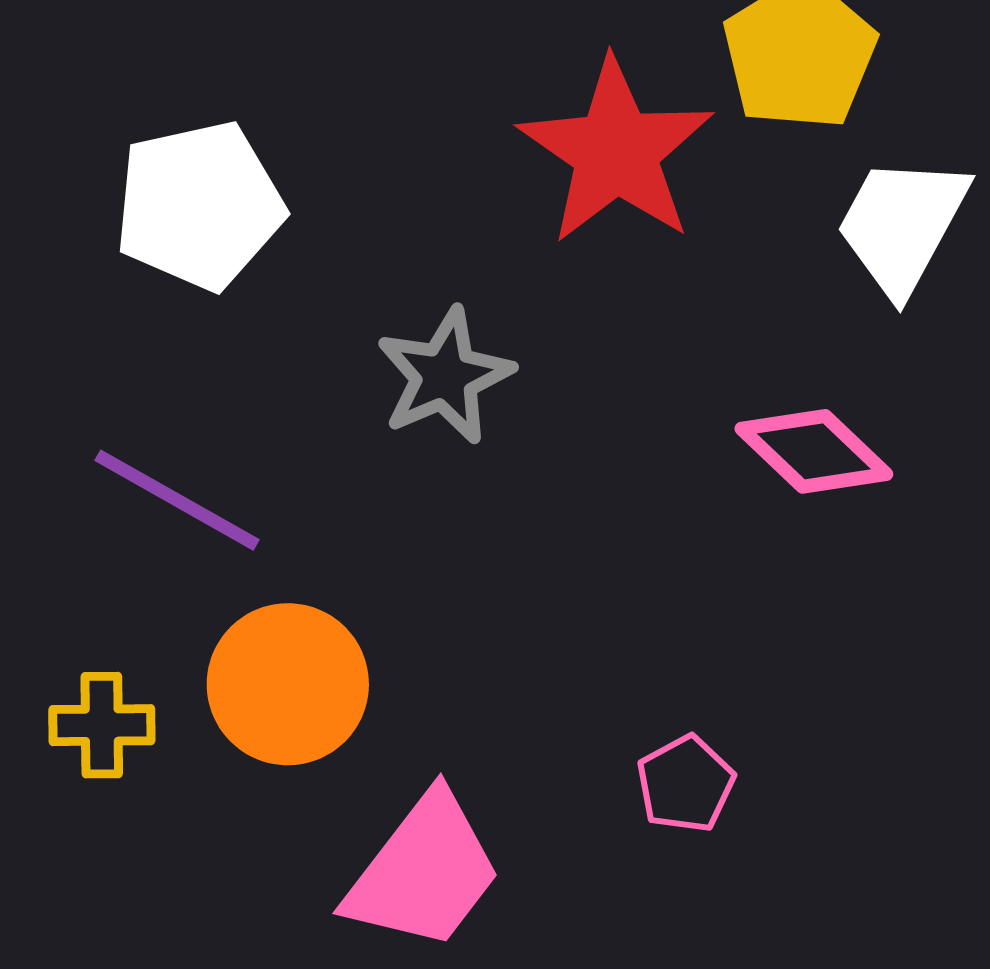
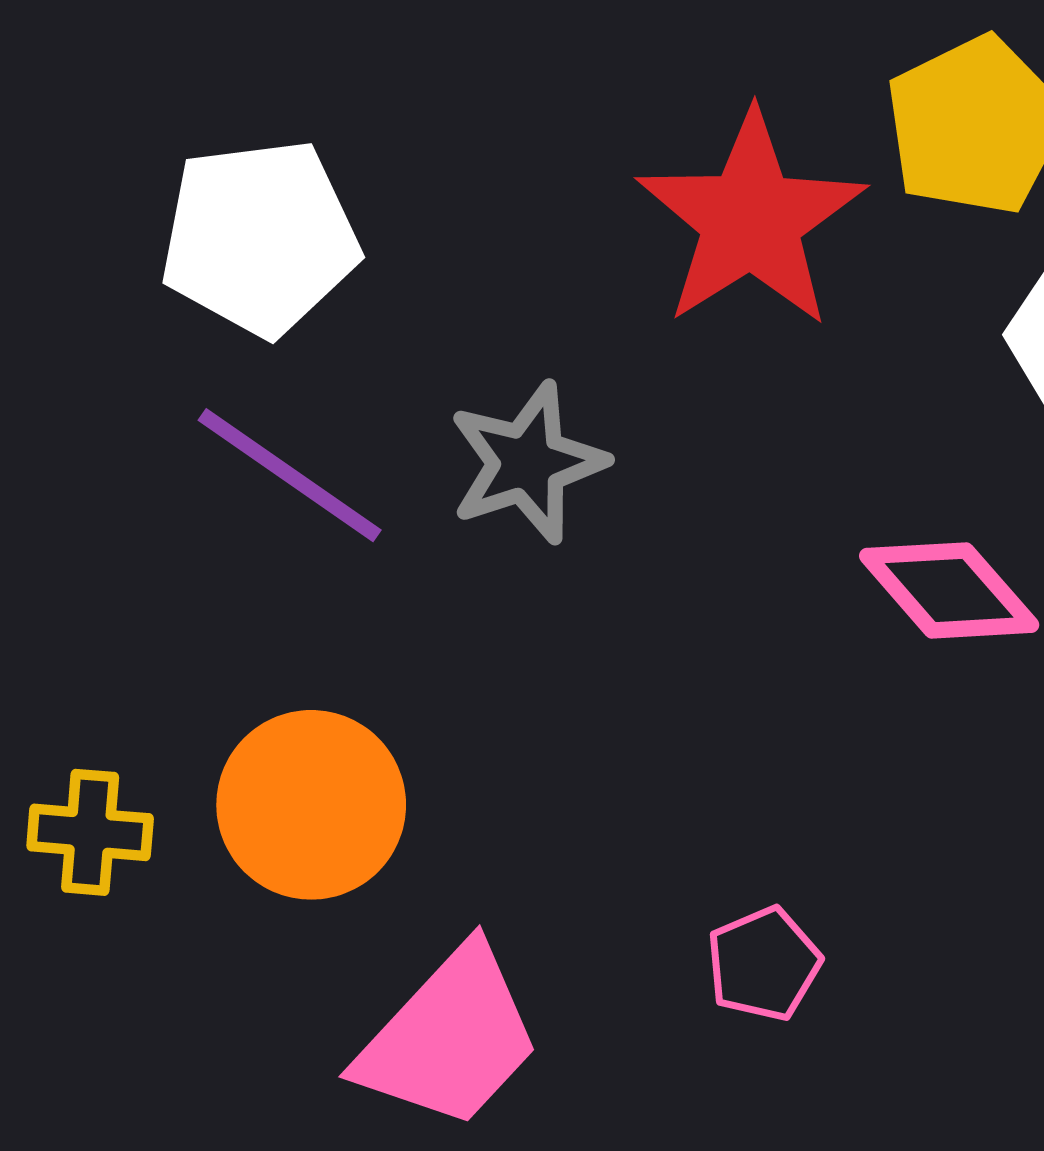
purple line: (177, 500) -> (290, 475), moved

